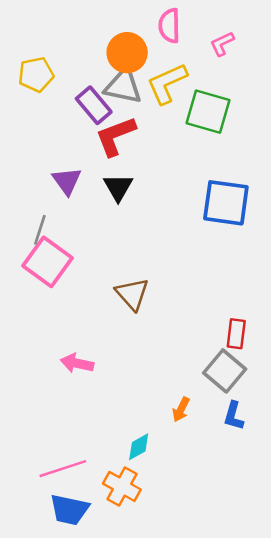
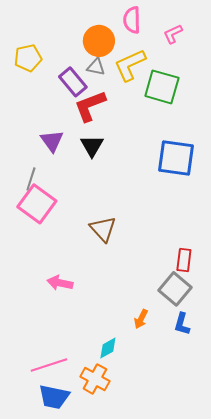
gray triangle: (123, 86) -> (96, 67), size x0.6

